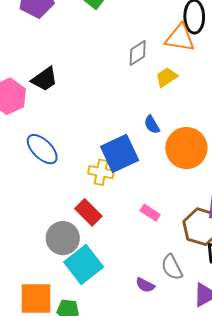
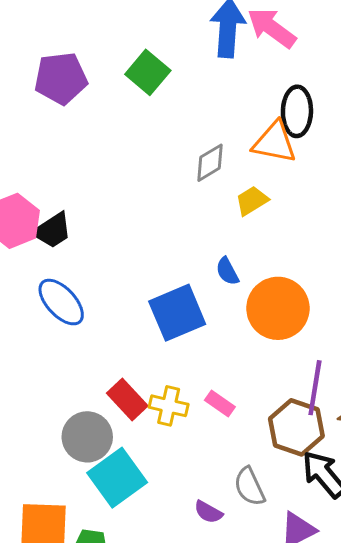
black trapezoid: (44, 79) -> (52, 230), moved
yellow cross: (101, 172) -> (169, 406), moved

